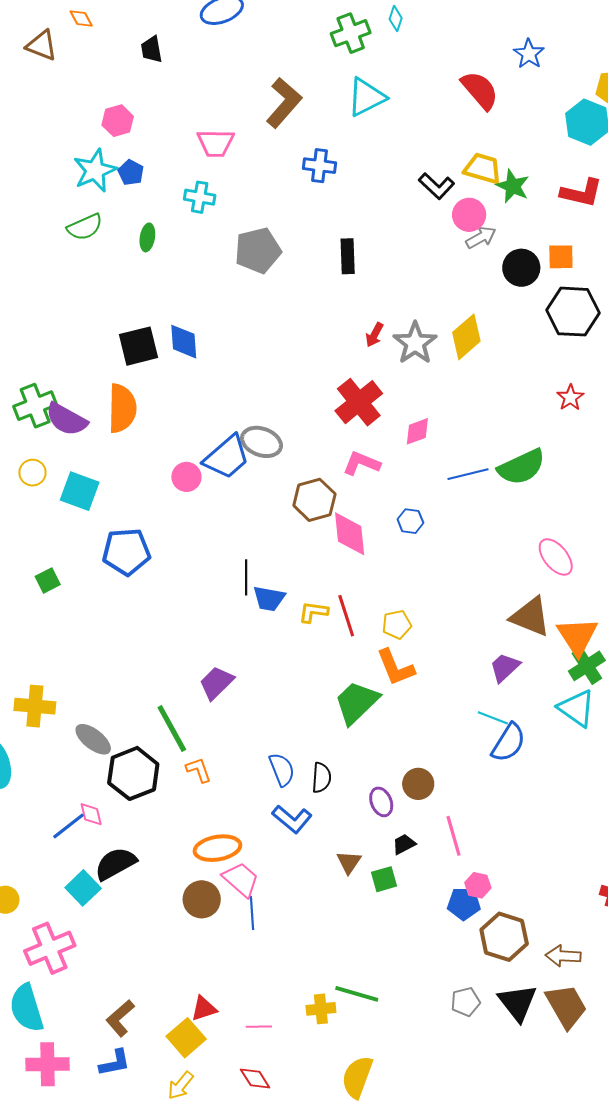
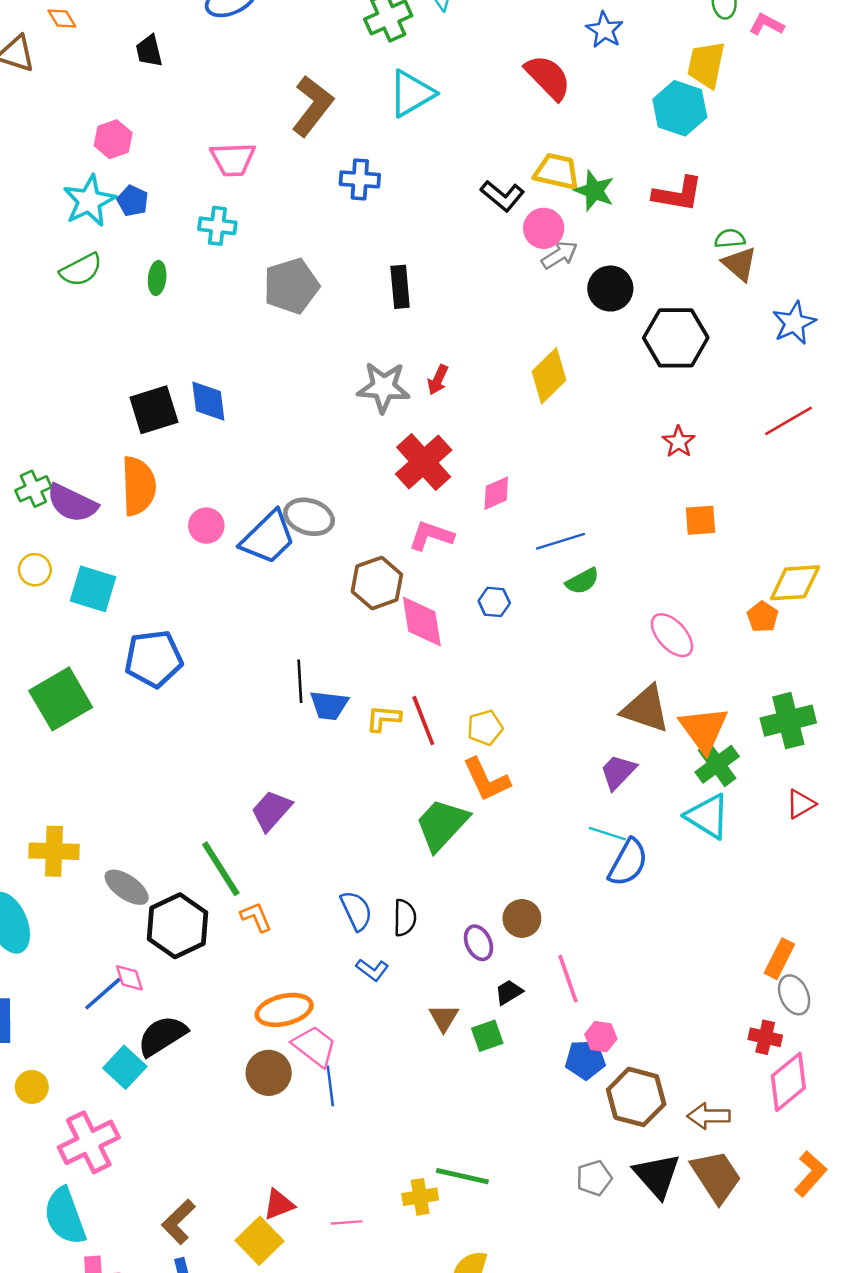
orange square: (561, 257) -> (701, 520), moved
gray star: (415, 343) -> (383, 387), moved, turned -30
green cross: (35, 406) -> (33, 489), size x0.7
green semicircle: (522, 467) -> (582, 581), moved, size x0.6
pink circle: (186, 477) -> (206, 526), moved
green square: (48, 581) -> (61, 699), size x2.0
blue L-shape: (292, 819) -> (372, 970), size x0.7

